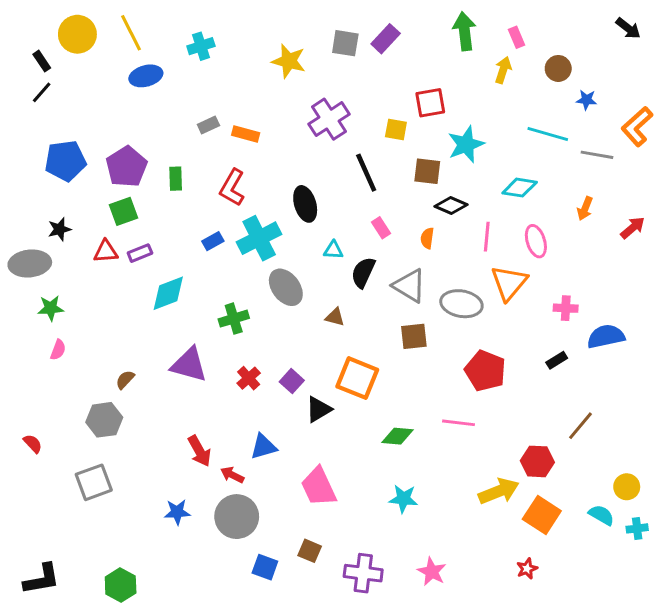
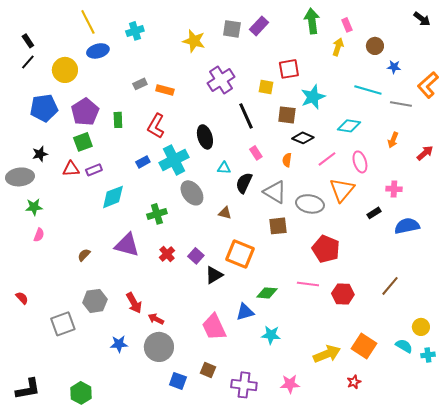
yellow circle: (77, 34) -> (65, 70), moved
pink line: (487, 237) -> (327, 159), turned 48
pink cross: (566, 308) -> (394, 189), moved
black rectangle: (557, 360) -> (374, 213), moved
gray hexagon: (104, 420) -> (95, 301), moved
blue triangle: (263, 447) -> (245, 312), moved
red hexagon: (537, 461) -> (343, 294), moved
yellow arrow: (499, 491) -> (327, 354), moved
pink star: (432, 572) -> (290, 384), turned -30

